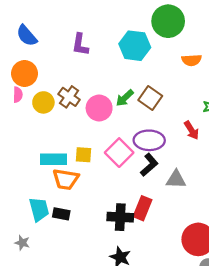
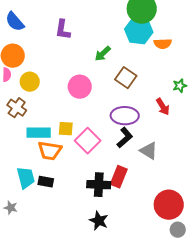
cyan hexagon: (135, 46) -> (139, 31), moved
brown cross: (69, 97) -> (17, 108), moved
green arrow: (125, 98) -> (103, 54), moved
pink square: (119, 153) -> (88, 141), moved
gray triangle: (176, 179) -> (149, 151), turned 30

